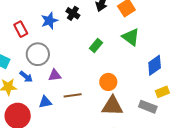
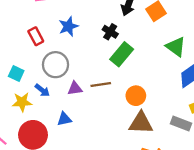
black cross: (73, 13) -> (110, 32), moved
green triangle: (131, 37) -> (176, 47), moved
green rectangle: (96, 46) -> (122, 54), size x1.5
brown line: (73, 95) -> (101, 84), moved

